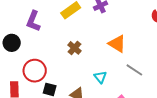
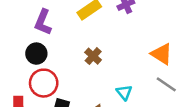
black circle: (12, 43) -> (36, 54), moved
orange triangle: (117, 44) -> (162, 54), moved

